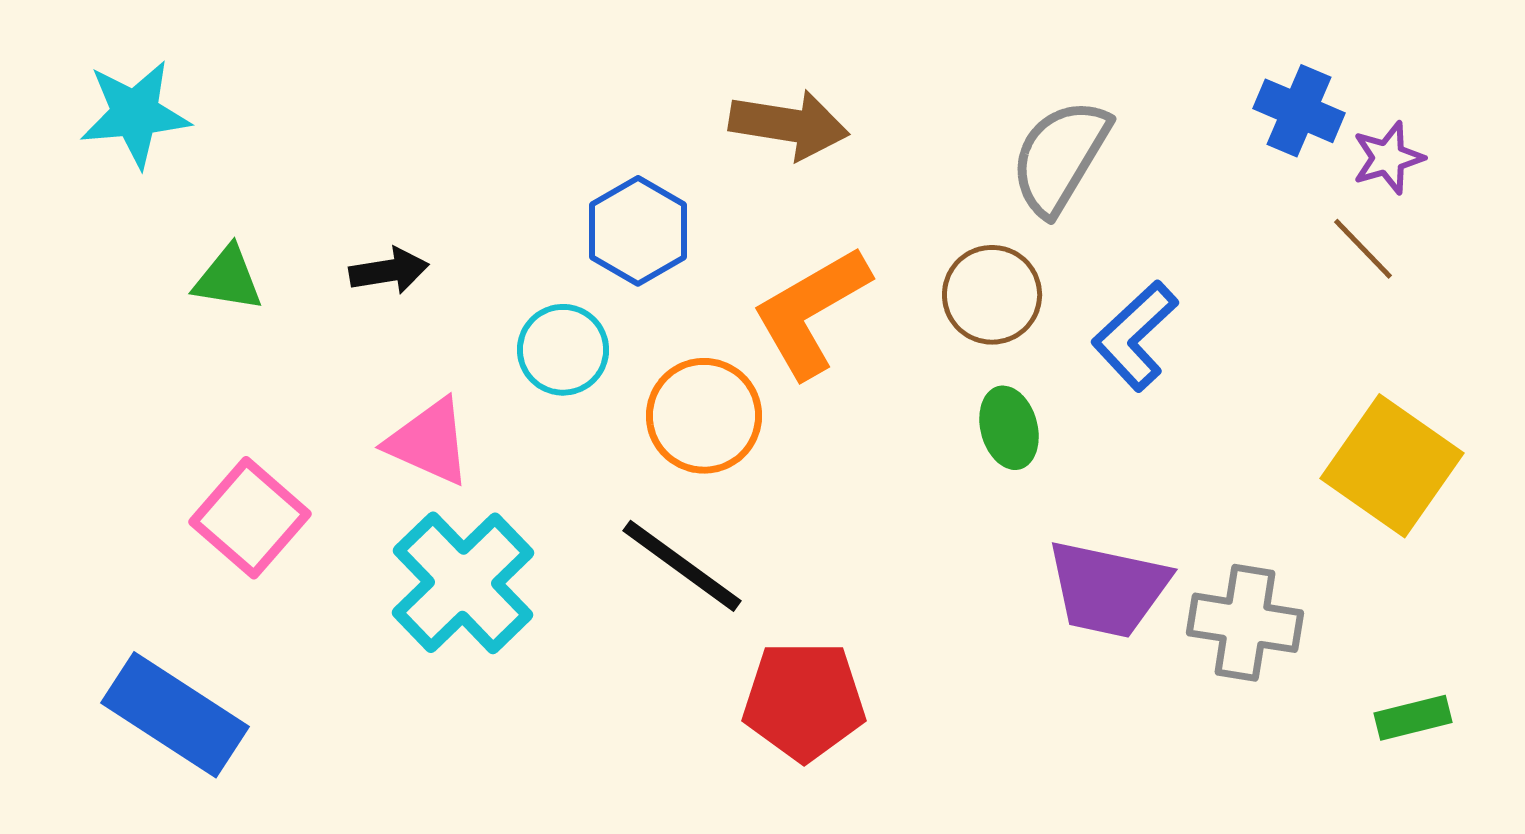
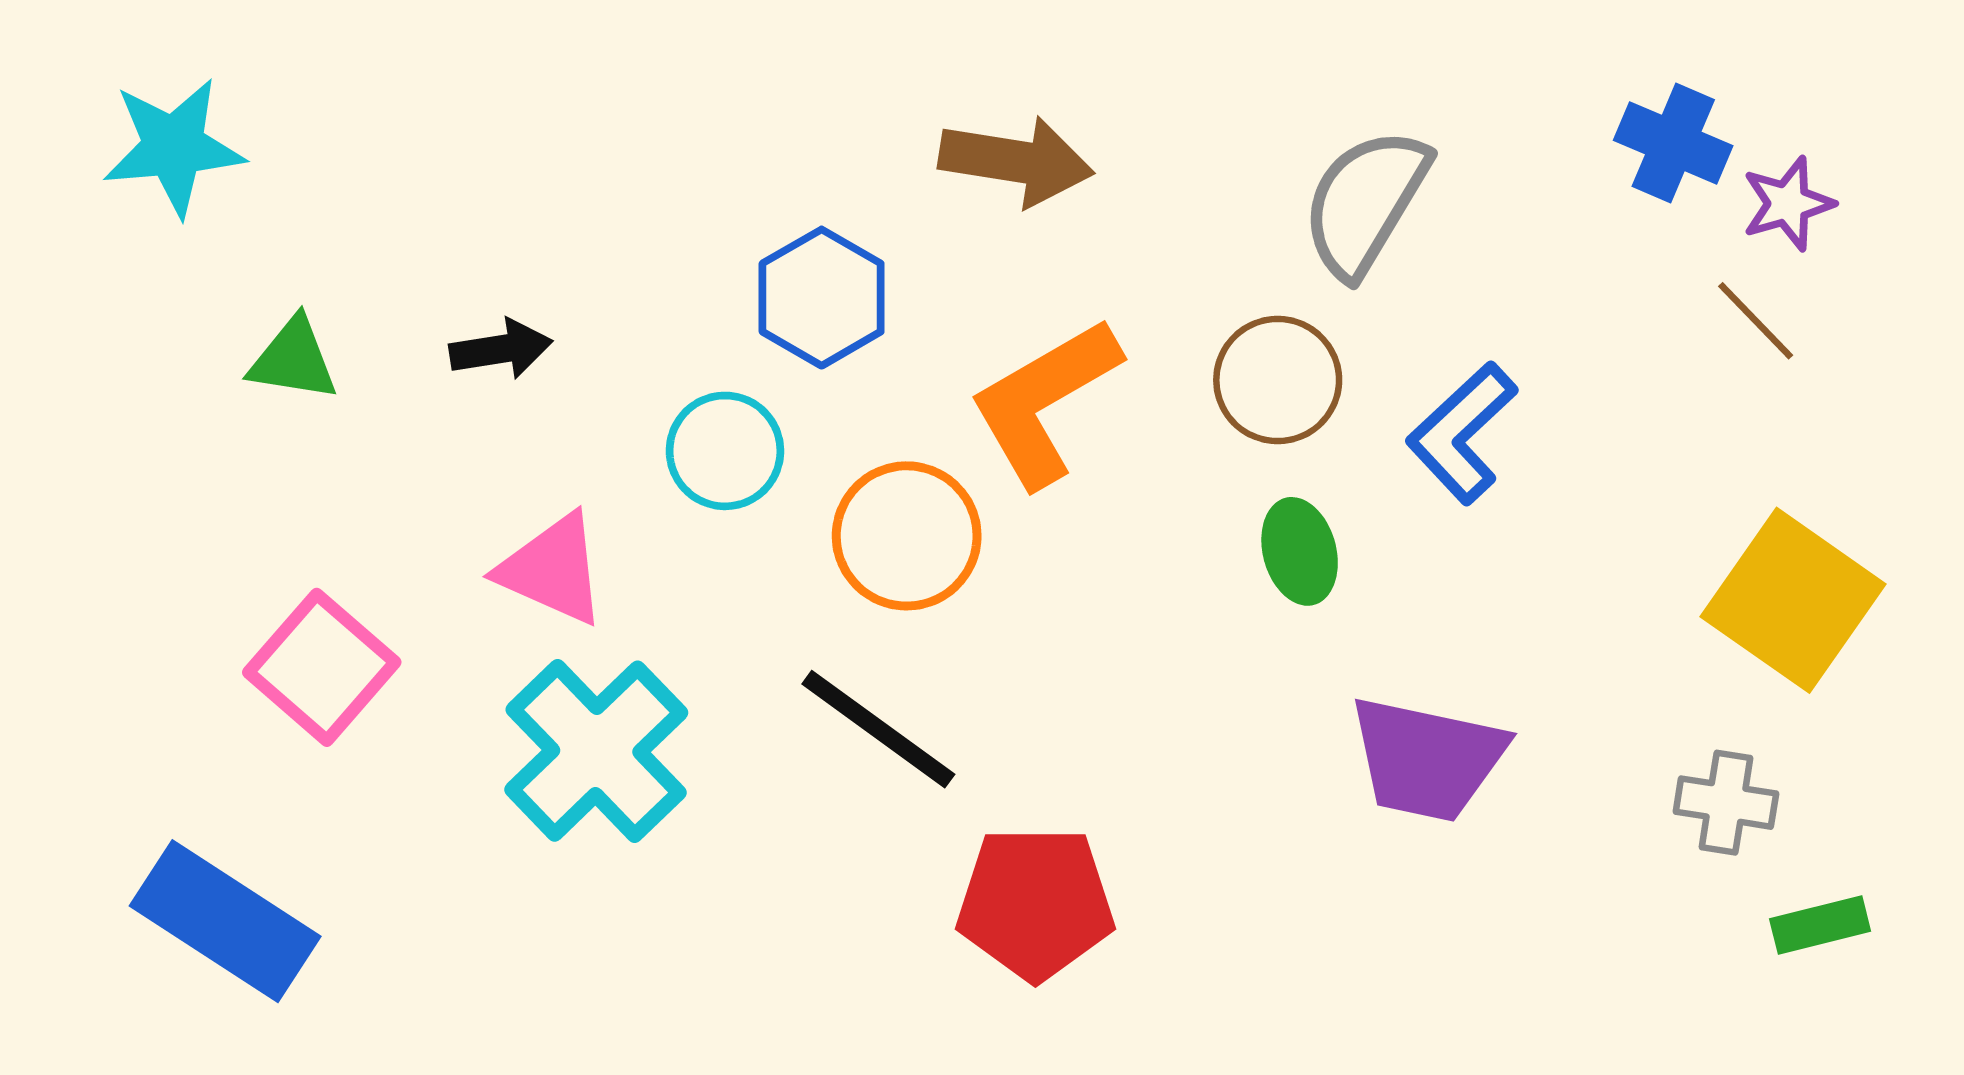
gray cross: (1245, 623) -> (1726, 803), moved, size x0.7

